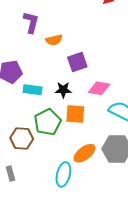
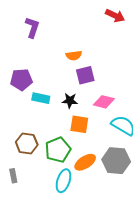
purple L-shape: (31, 22) -> (32, 27), moved
orange semicircle: (54, 40) -> (74, 55), moved
green pentagon: (48, 122) -> (58, 150), moved

